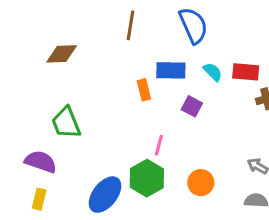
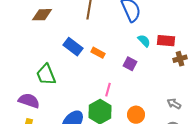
brown diamond: (62, 54) -> (42, 15), moved
blue rectangle: (171, 70) -> (73, 47), moved, turned 36
orange rectangle: (144, 90) -> (98, 53), turned -48

